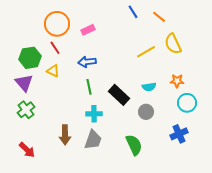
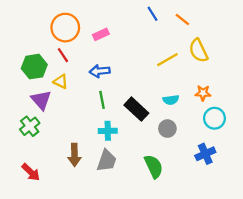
purple triangle: (24, 83) -> (41, 100), moved

